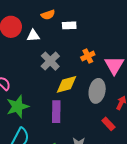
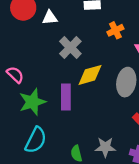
orange cross: (88, 56) -> (115, 30), moved
purple rectangle: (56, 112) -> (66, 97), moved

